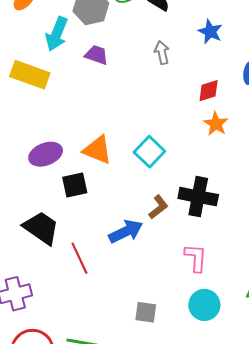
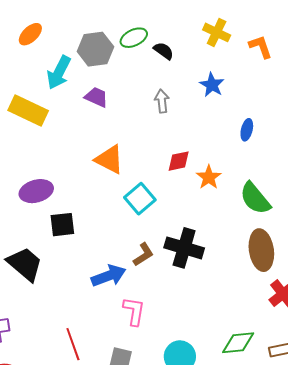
red diamond: (209, 91) -> (179, 161), moved
orange triangle: (98, 150) -> (109, 159), moved
red line: (79, 258) -> (73, 344), moved
pink L-shape: (196, 258) -> (134, 311), moved

